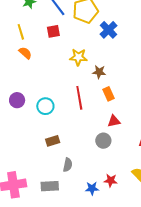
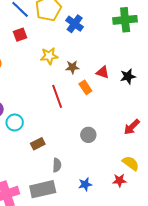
cyan circle: (45, 106) -> (15, 122), moved
red triangle: (114, 121) -> (103, 72), moved, turned 40
red star: (111, 180) -> (119, 180), moved
gray rectangle: (50, 186) -> (43, 189), size x1.4

